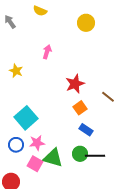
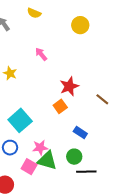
pink arrow: (47, 52) -> (41, 54), turned -56
orange square: (80, 108) -> (60, 106), moved
pink star: (37, 143) -> (40, 148), moved
black line: (95, 156) -> (86, 172), moved

